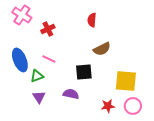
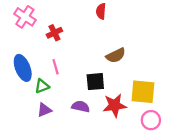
red semicircle: (92, 20) -> (101, 11), moved
pink line: (49, 59) -> (56, 67), turned 48
purple triangle: (39, 97) -> (44, 110), turned 40
red star: (108, 106) -> (115, 105), moved, size x1.5

